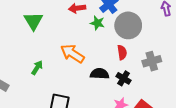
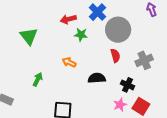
green star: (97, 23) -> (81, 35), moved
orange arrow: (72, 54) -> (69, 62), size x0.6
black cross: (124, 78) -> (128, 85), moved

